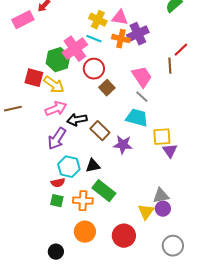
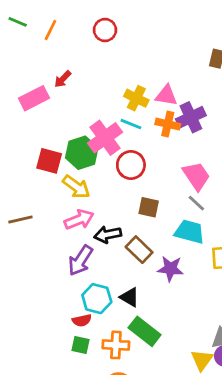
red square: (34, 78) -> (49, 161), moved
brown square: (107, 88) -> (149, 207), moved, turned -35
black triangle: (93, 166) -> (130, 297), turned 42

